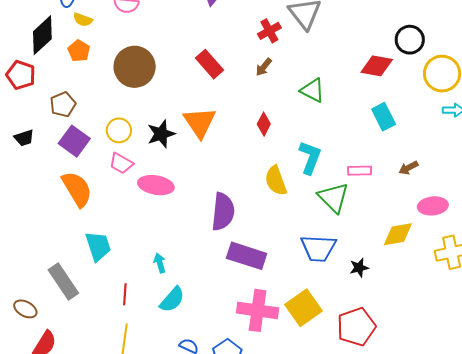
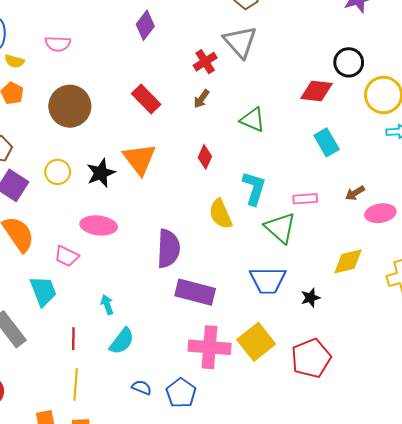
pink trapezoid: (121, 163) -> (67, 256), moved
pink ellipse: (433, 206) -> (380, 213), moved

